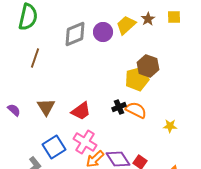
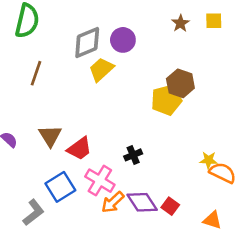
yellow trapezoid: (126, 25) -> (101, 69), moved
black cross: (119, 107) -> (133, 155), moved
orange semicircle: (136, 110) -> (223, 173), moved
red trapezoid: (81, 111) -> (79, 149), moved

